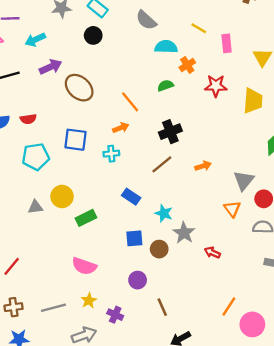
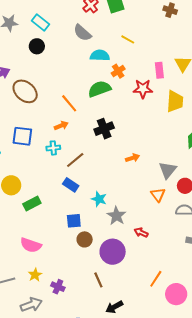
pink rectangle: (227, 43) -> (159, 70), moved
green semicircle: (165, 85) -> (99, 89), size x1.6
brown line: (162, 164) -> (75, 160), moved
brown circle: (159, 249) -> (85, 239), moved
purple circle: (138, 280) -> (113, 252), moved, size x1.6

